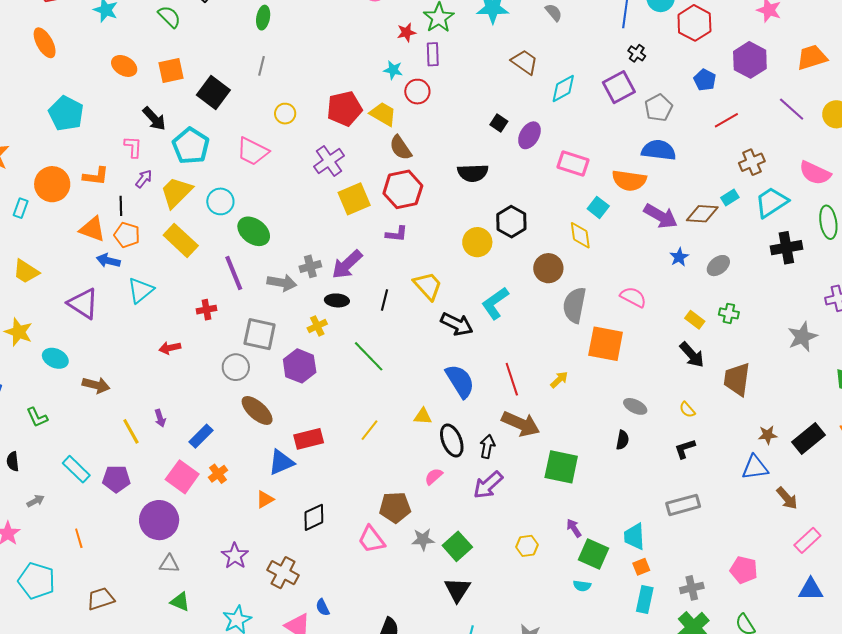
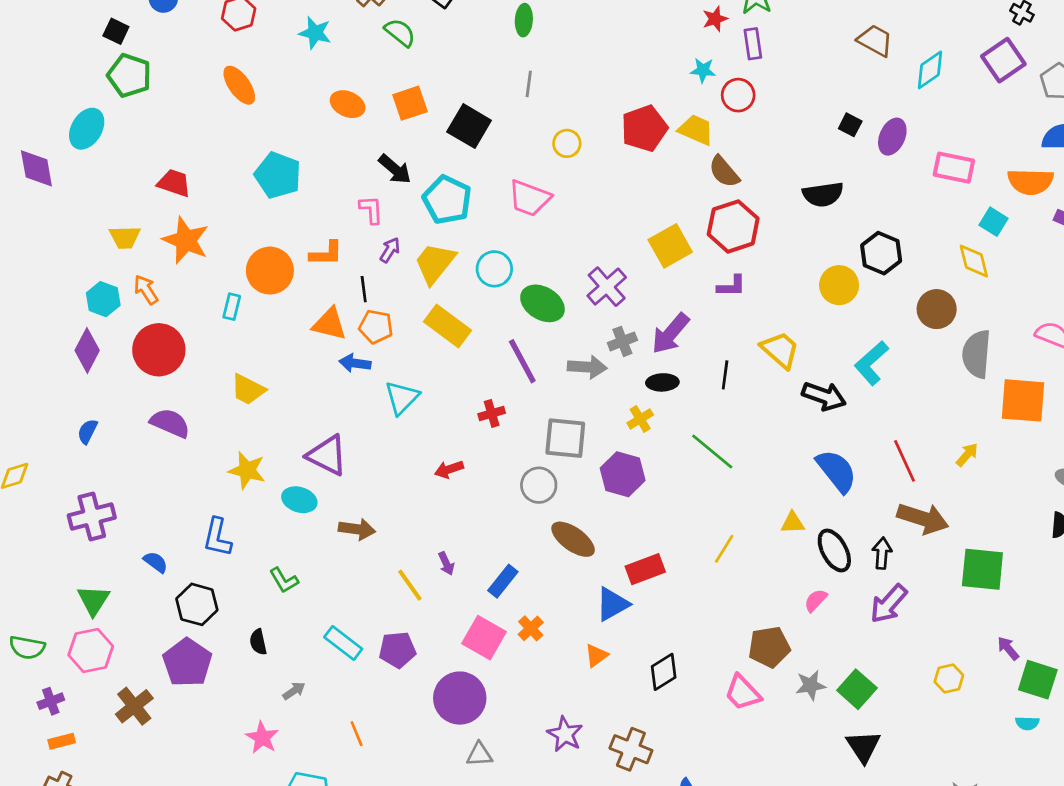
purple cross: (329, 161) -> (607, 287), moved
purple triangle: (83, 304) -> (327, 455), moved

